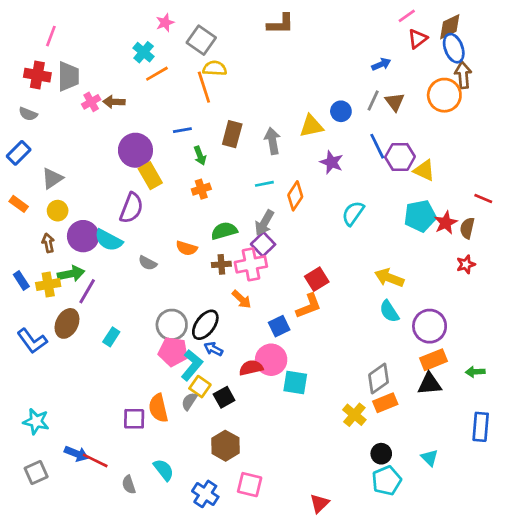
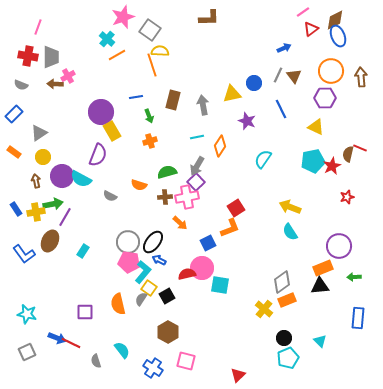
pink star: (165, 23) -> (123, 17), size x1.6
brown arrow: (463, 75) -> (361, 77), moved
brown arrow: (114, 102) -> (55, 84), moved
purple hexagon: (400, 157) -> (325, 98), moved
brown semicircle: (467, 228) -> (348, 154), moved
purple circle: (430, 326) -> (339, 246), moved
purple square: (134, 419) -> (85, 312), moved

